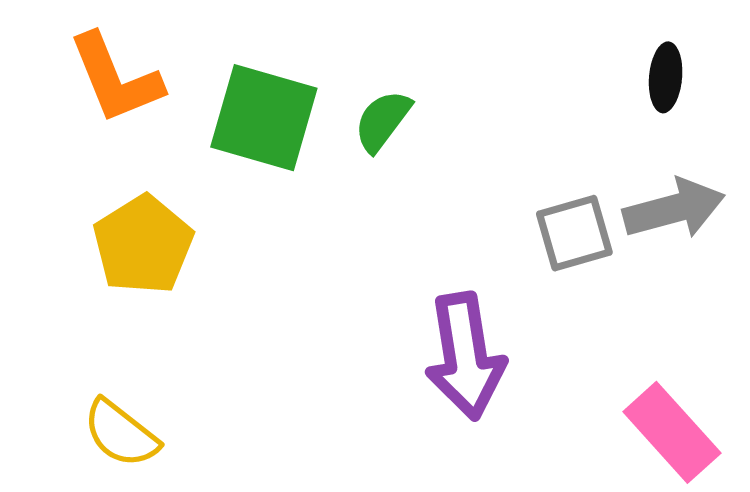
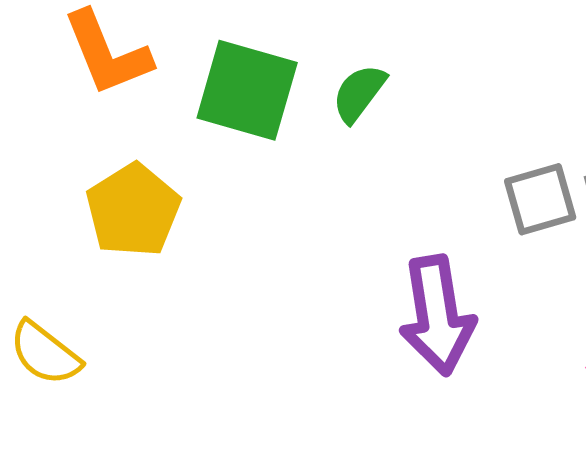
yellow semicircle: (121, 433) -> (45, 353), moved

